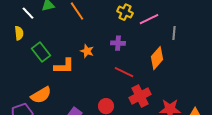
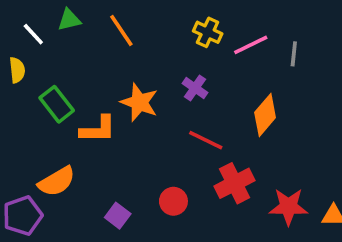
gray line: (174, 33) -> (294, 54), moved
purple cross: (118, 43) -> (195, 88), turned 32
orange star: (87, 51) -> (139, 102), size x1.5

